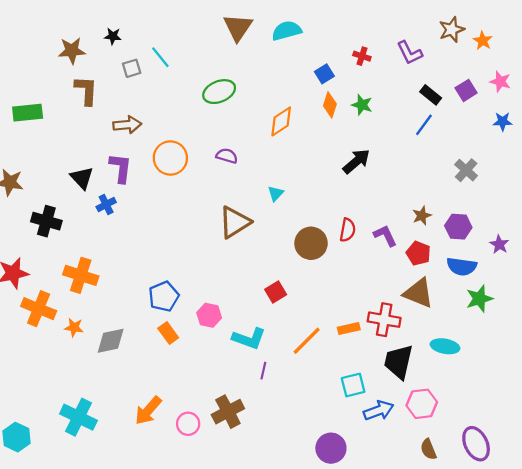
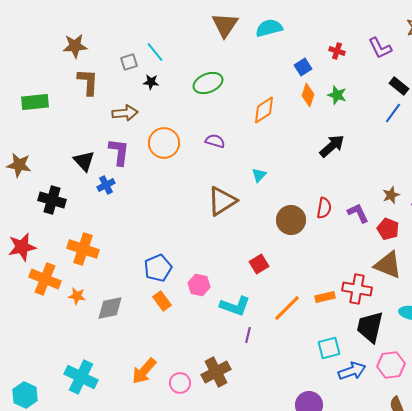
black star: (113, 36) -> (151, 82), moved

